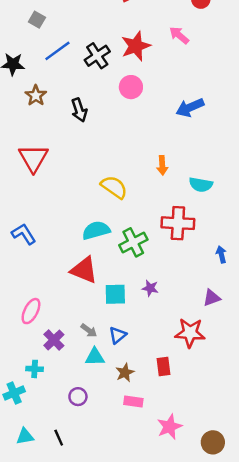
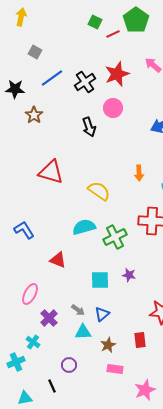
black arrow: (79, 110) -> (89, 127), moved
red triangle: (33, 158) -> (51, 172), moved, turned -44
red triangle: (84, 270) -> (58, 260), moved, size x0.7
cyan cross: (35, 369) -> (33, 342), turned 32
black line: (59, 438) -> (52, 386), moved

